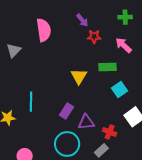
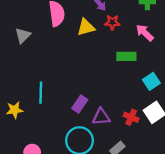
yellow triangle: (79, 76) -> (86, 27), moved, turned 42
cyan square: (120, 89) -> (151, 81), moved
red cross: (110, 132) -> (131, 117), moved

